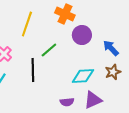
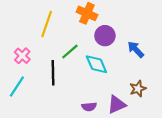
brown star: (113, 72) -> (138, 89), moved
cyan diamond: (83, 76) -> (96, 64), moved, turned 70

